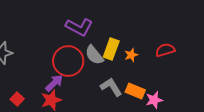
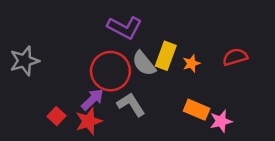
gray L-shape: (111, 87) -> (131, 105), moved
red square: (17, 99) -> (57, 116), moved

